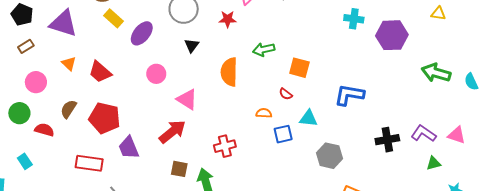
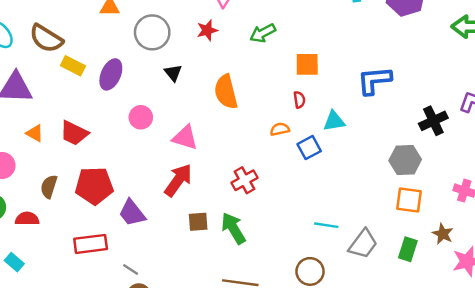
green arrow: (264, 50) -> (263, 33), moved
red semicircle: (286, 94) -> (299, 100), turned -120
gray hexagon: (330, 156) -> (405, 160), moved

